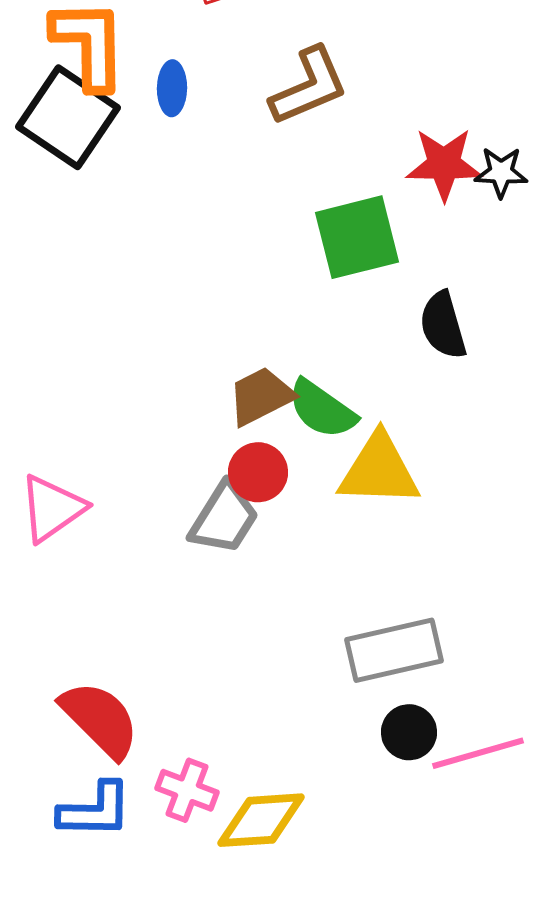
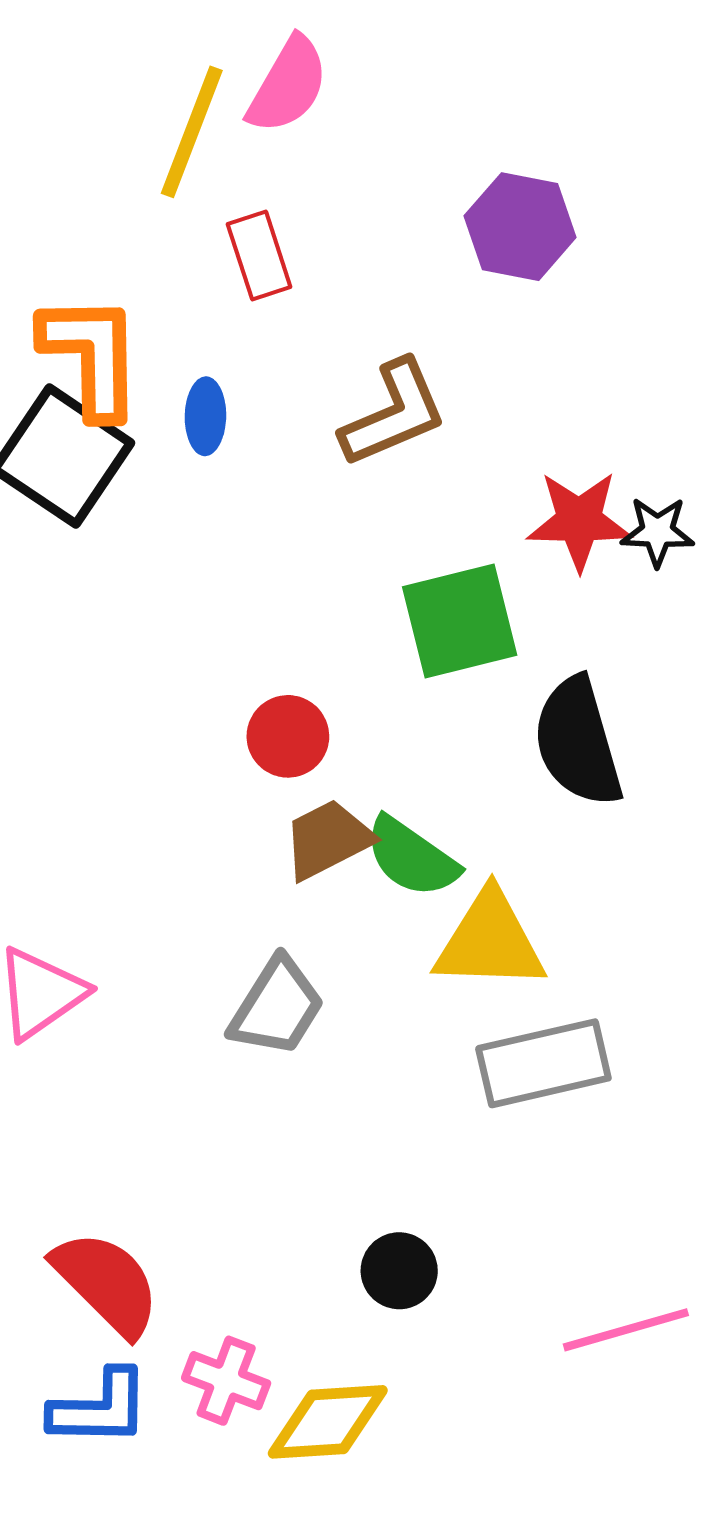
black semicircle: (443, 325) -> (578, 742), size x1.4
red circle: (258, 472) -> (288, 736), moved
gray rectangle: (394, 650) -> (543, 1063), moved
black circle: (409, 732) -> (399, 1271), moved

